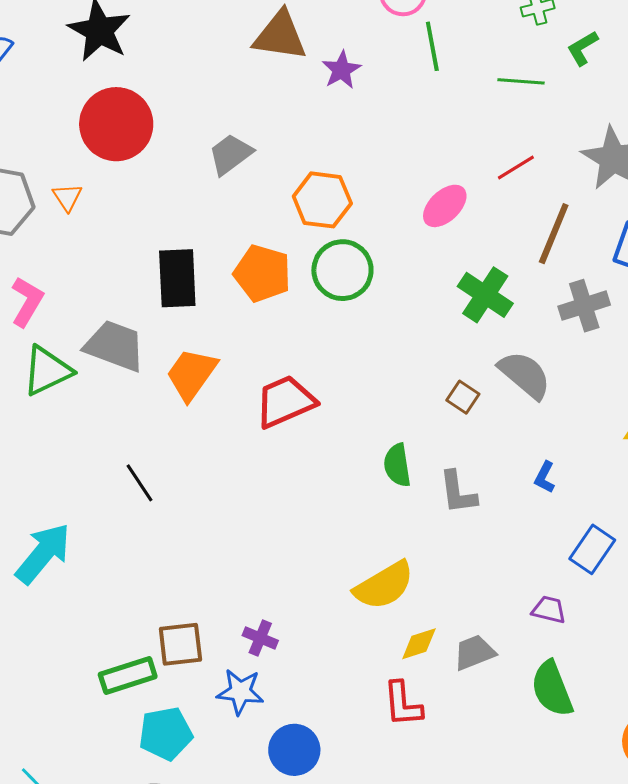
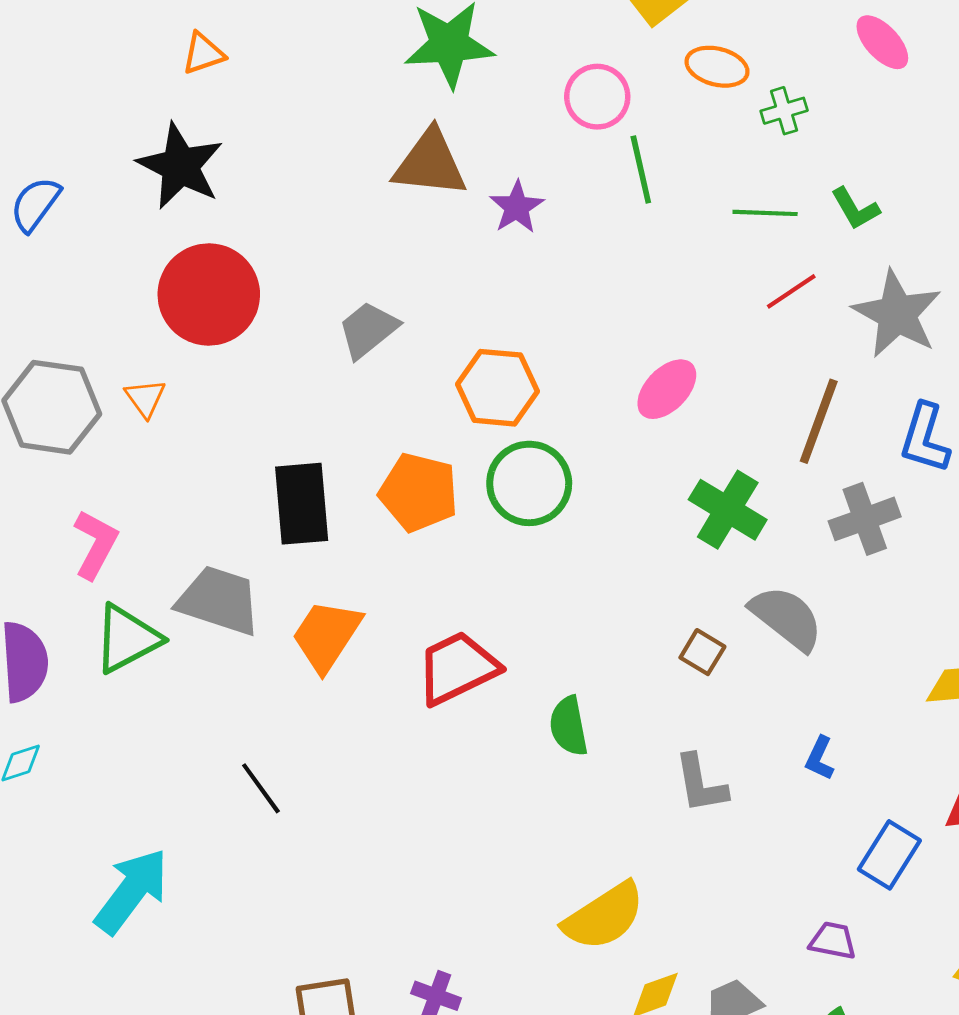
green L-shape: (583, 48) -> (855, 209), moved, turned -87
red line: (516, 168) -> (791, 291), moved
green semicircle: (397, 465) -> (569, 726), moved

